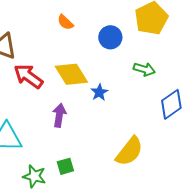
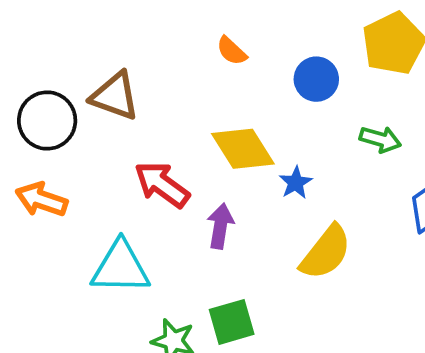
red arrow: (28, 76) -> (162, 185), moved
yellow semicircle: (129, 151) -> (326, 252), moved
green square: (65, 166) -> (232, 322), size x1.4

